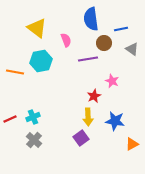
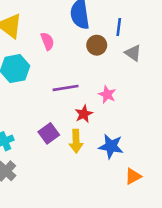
blue line: (121, 29) -> (119, 27), turned -72
purple line: (88, 59) -> (66, 88), moved
purple square: (81, 138) -> (49, 133), moved

